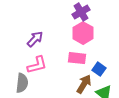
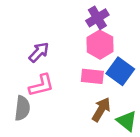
blue square: (99, 69) -> (120, 71), moved, size x1.5

